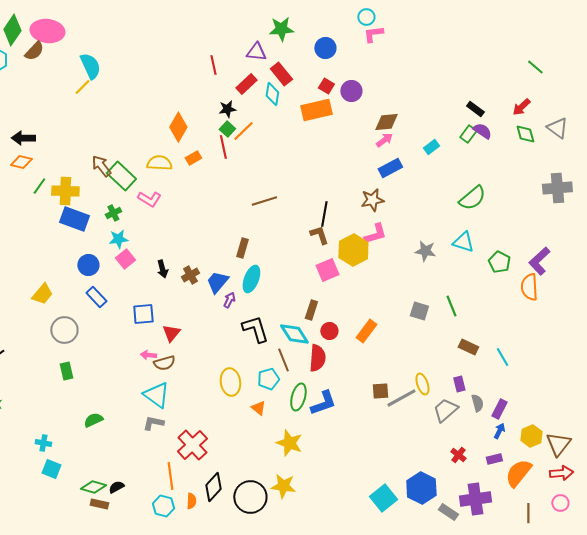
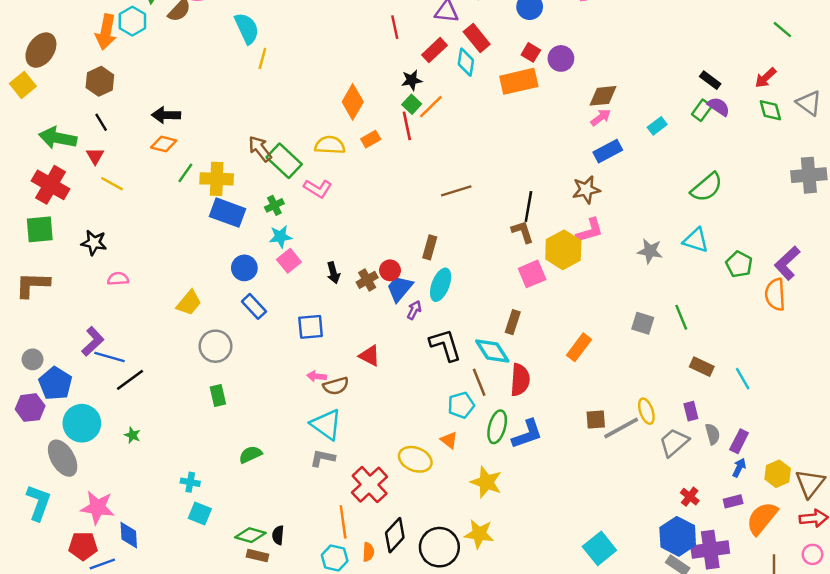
yellow line: (82, 87) -> (262, 58), moved, turned -30
red circle: (329, 331) -> (390, 270), moved
red triangle: (171, 333) -> (370, 356), moved, turned -42
yellow ellipse: (230, 382) -> (415, 459), moved, turned -60
black semicircle: (116, 487) -> (278, 535), turned -56
blue hexagon: (421, 488) -> (678, 536), moved

